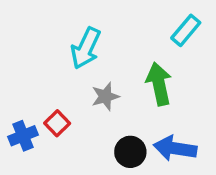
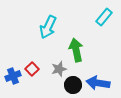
green arrow: (159, 84) -> (76, 50), moved
gray star: (105, 96) -> (59, 69), moved

